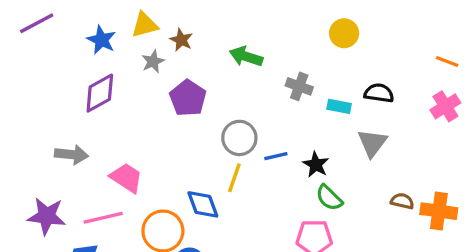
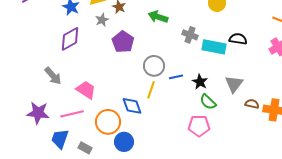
cyan rectangle: (339, 106) -> (214, 47), size x1.6
gray triangle: (372, 143) -> (234, 84), moved
gray arrow: (72, 155) -> (53, 76), turned 42

